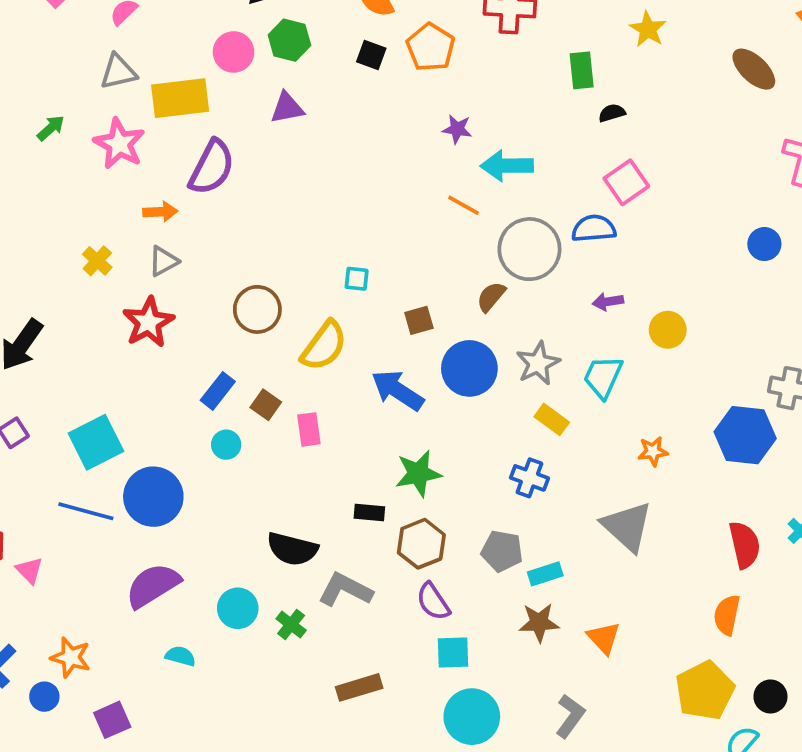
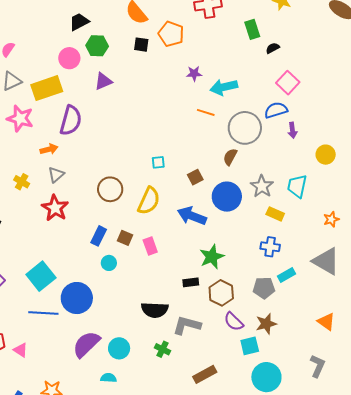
purple arrow: (608, 302) -> (292, 130), moved, turned -77
cyan rectangle: (545, 574) -> (287, 275), moved
cyan circle: (238, 608) -> (119, 348), moved
brown star: (539, 622) -> (266, 324), moved

